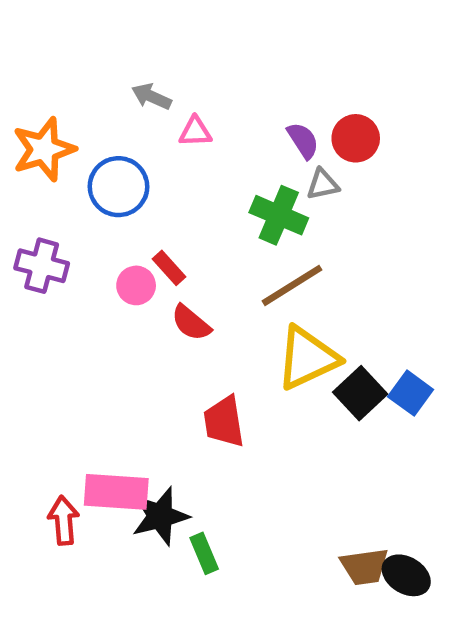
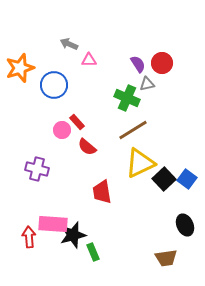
purple cross: (42, 266) -> (37, 169), moved
black ellipse: (406, 575) -> (185, 225), moved, turned 35

